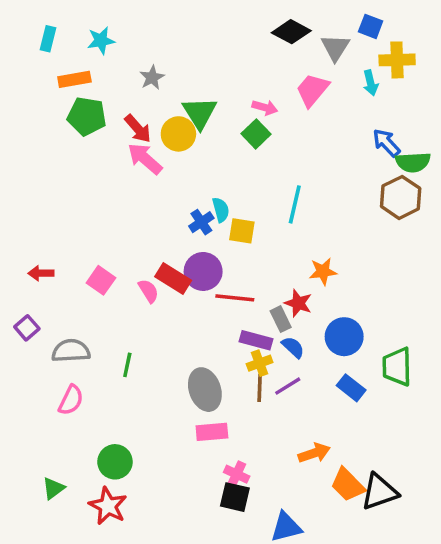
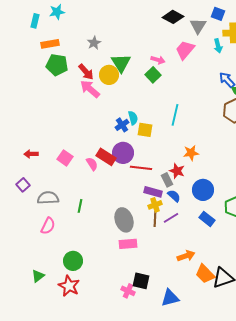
cyan star: (101, 41) -> (57, 12), moved
pink cross: (237, 474) -> (128, 291), moved

